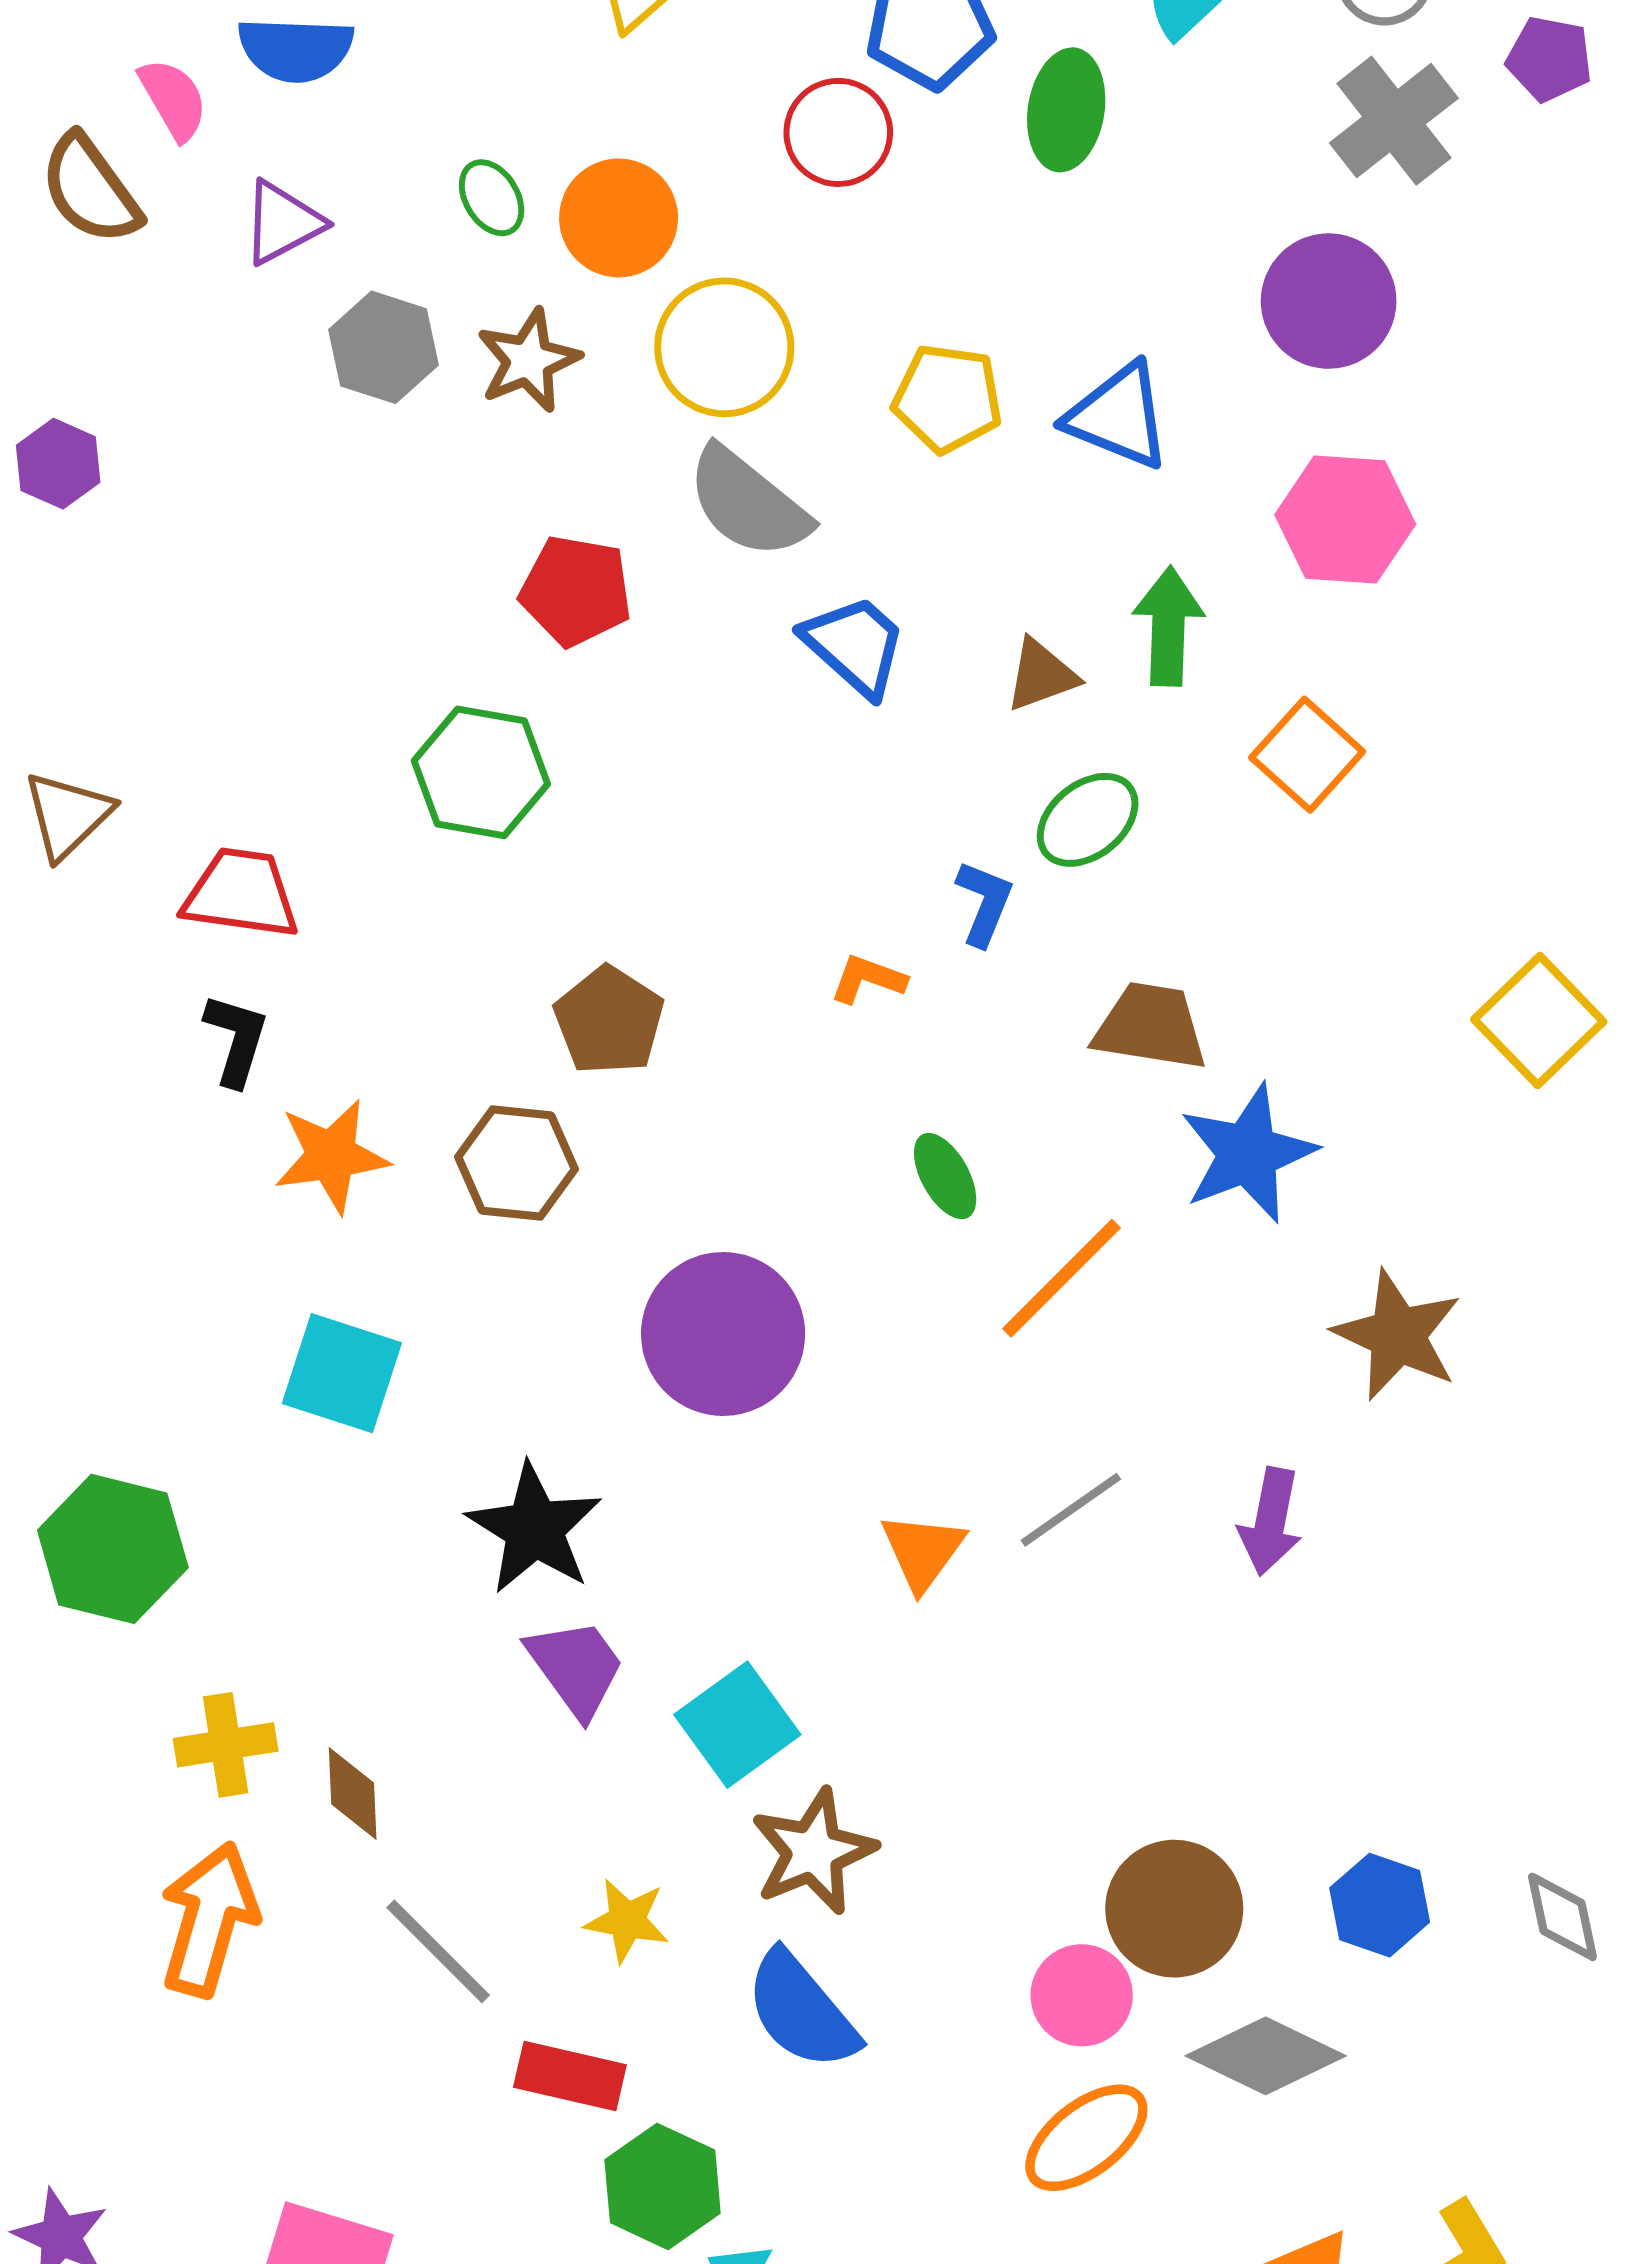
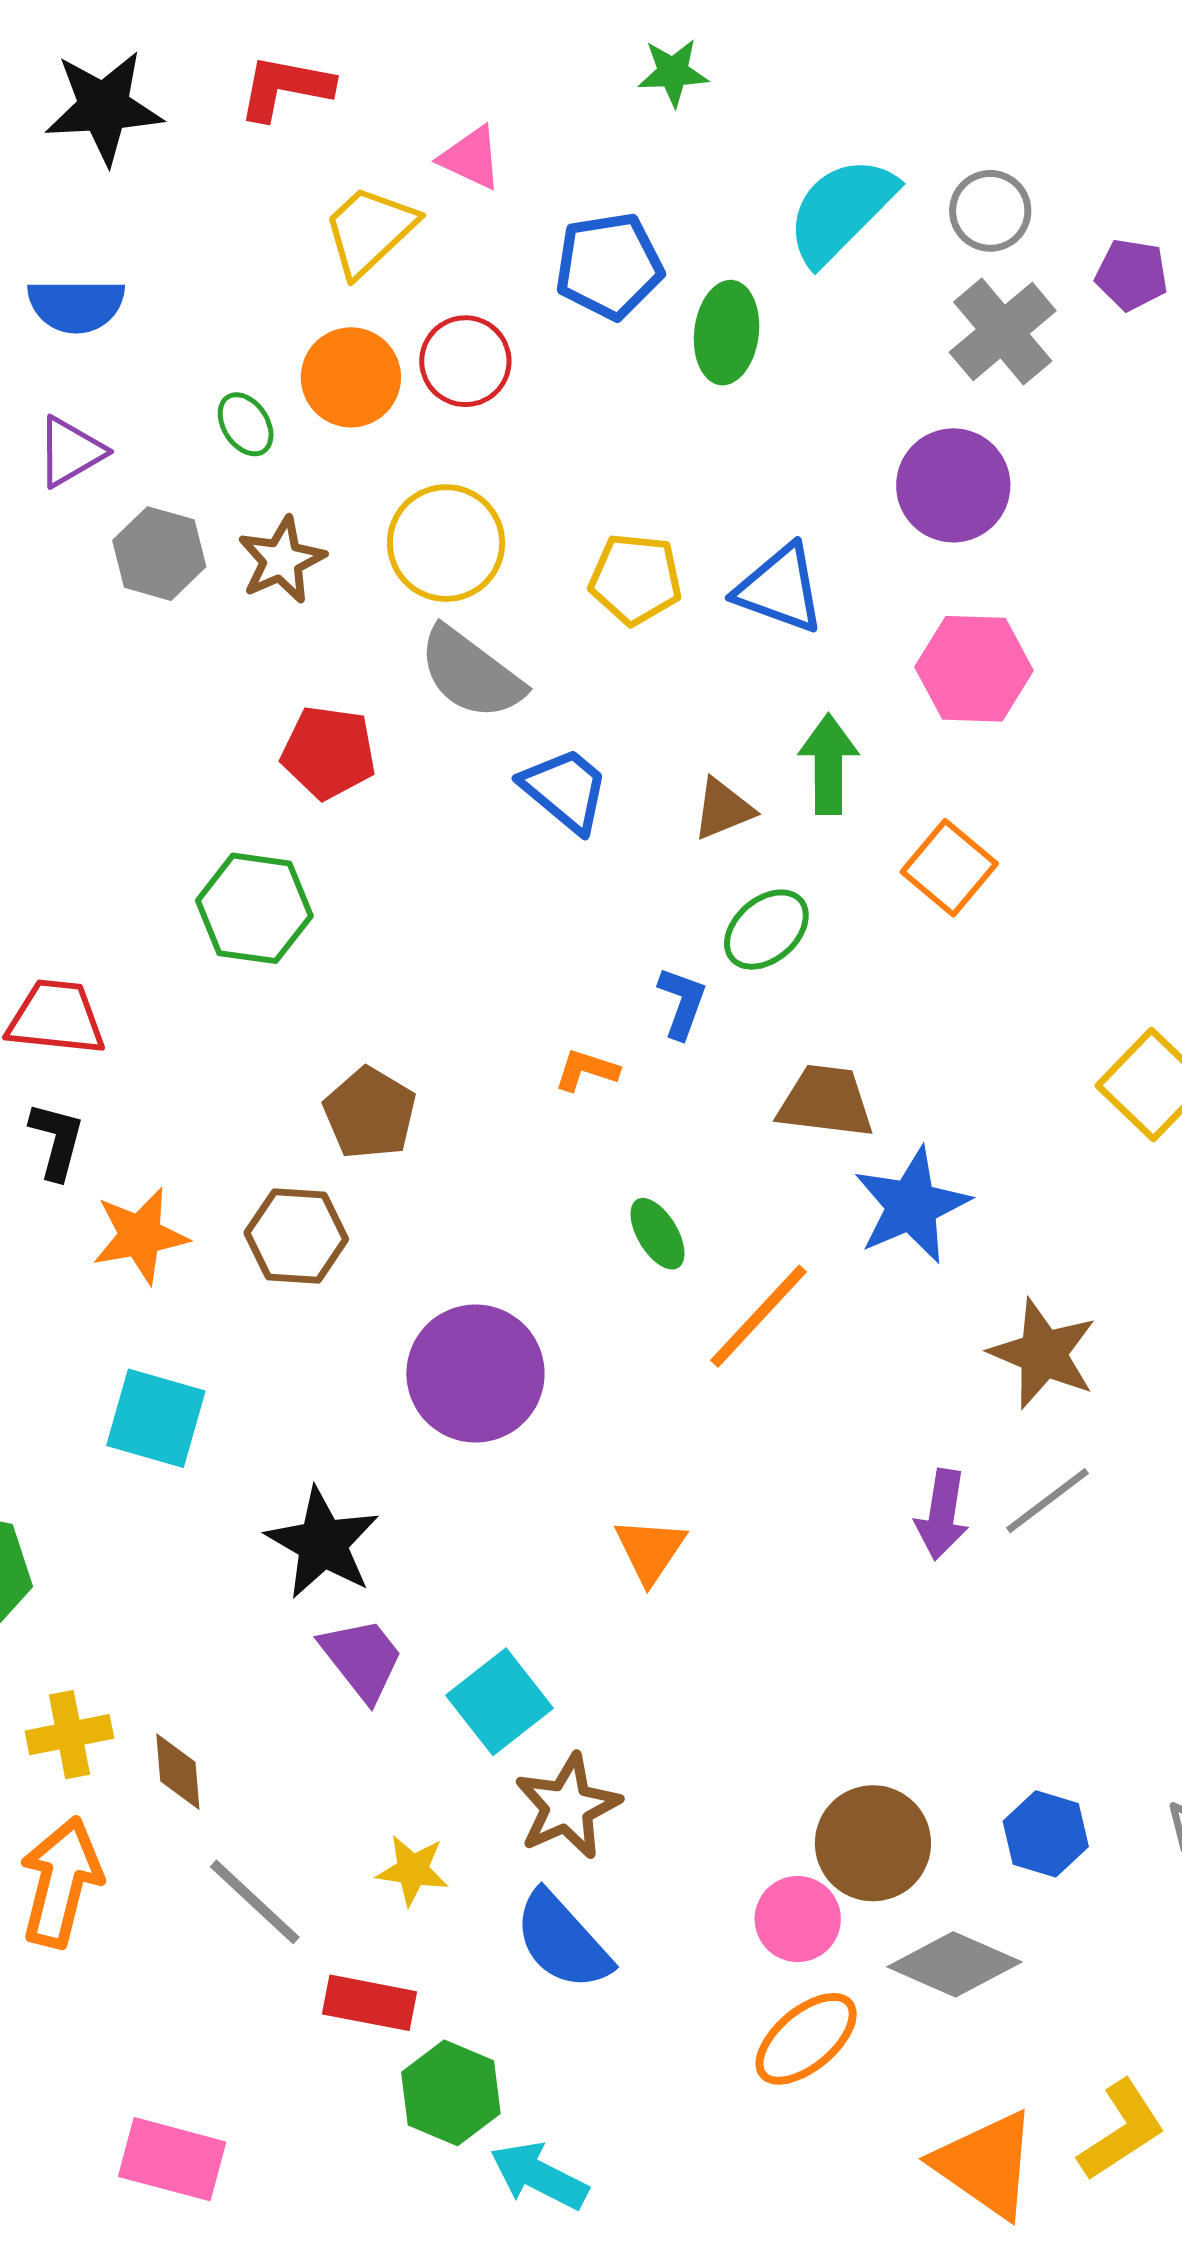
red circle: (838, 132) -> (465, 361), moved
orange circle: (619, 218) -> (351, 377), moved
gray line: (1071, 1510) -> (1048, 1501), moved

